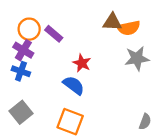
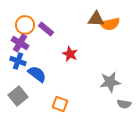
gray star: (137, 58) -> (110, 82), moved
blue semicircle: (74, 85) -> (37, 74), moved
orange square: (70, 122) -> (60, 104), size x0.7
gray semicircle: (145, 122) -> (124, 104), turned 80

